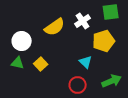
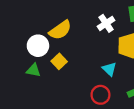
yellow semicircle: (55, 27) -> (60, 30), moved
yellow square: (41, 64) -> (59, 61), moved

